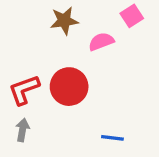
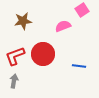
brown star: (64, 21) -> (23, 21), moved
blue line: (112, 138) -> (79, 66), moved

